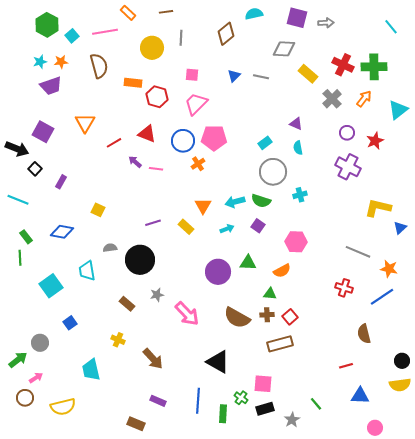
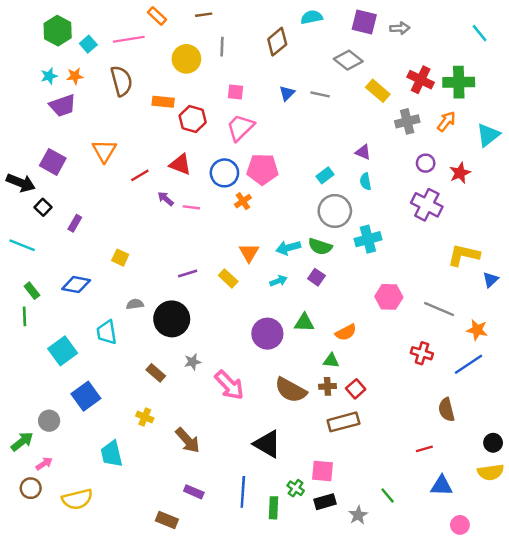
gray diamond: (284, 49) -> (348, 60), turned 35
gray cross: (332, 99) -> (407, 121), turned 30
cyan cross: (300, 195) -> (368, 239), size x1.5
pink hexagon: (296, 242) -> (389, 297), moved
blue square: (70, 323) -> (86, 396), size x1.6

